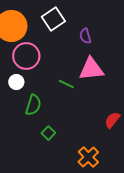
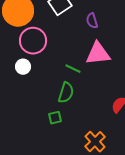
green semicircle: (33, 105) -> (66, 93), moved
green square: (48, 133) -> (55, 118), turned 32

